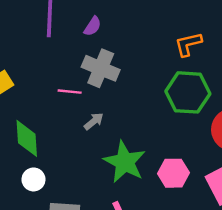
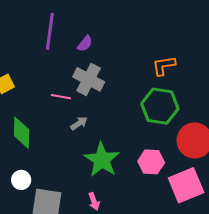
pink hexagon: (173, 173) -> (151, 162), moved
white circle: (34, 179) -> (21, 180), moved

